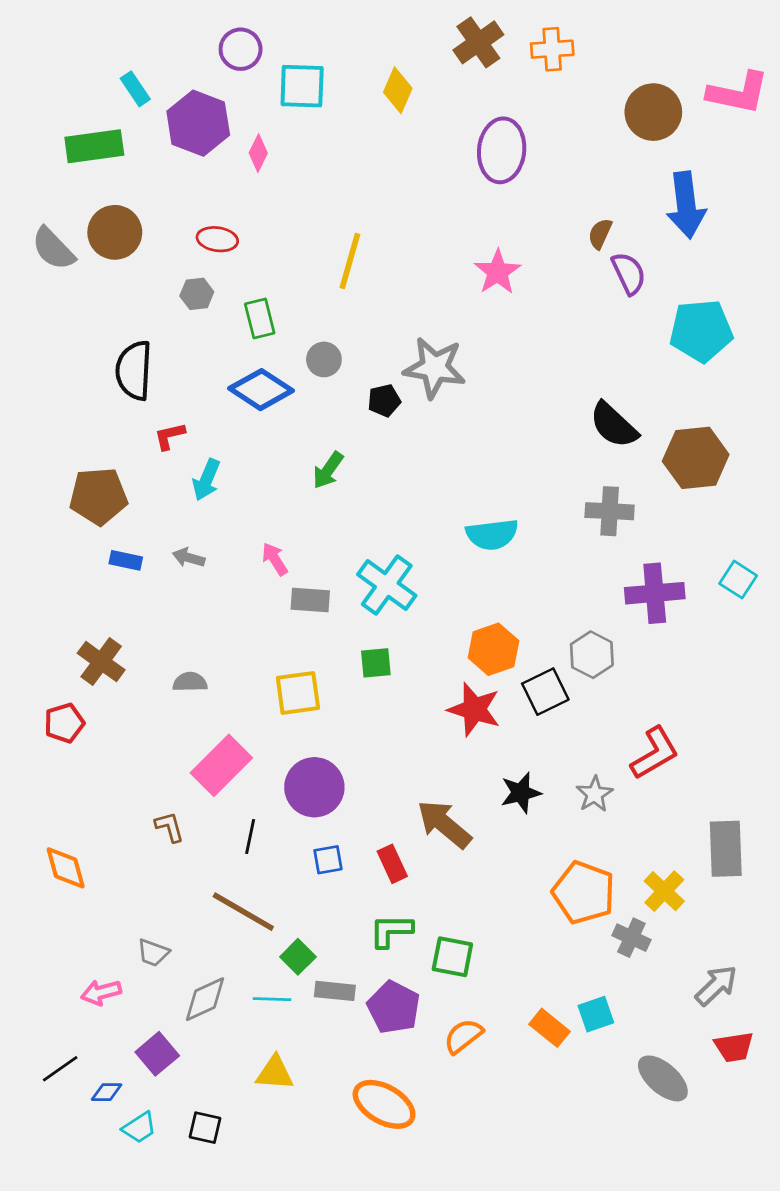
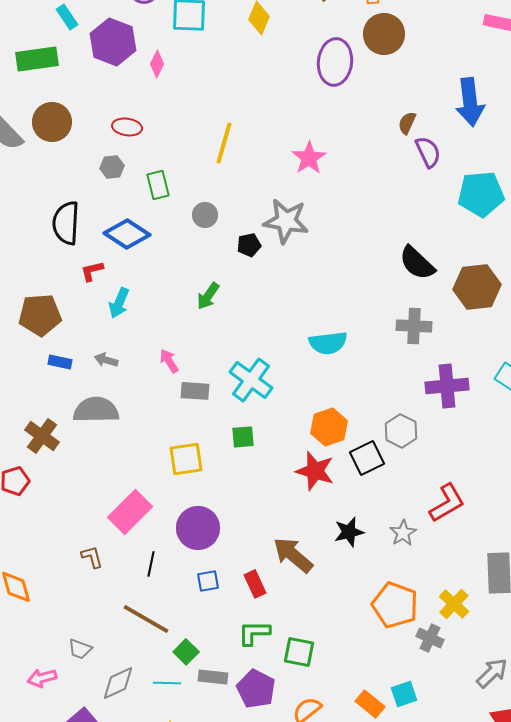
brown circle: (653, 112) -> (384, 34), moved
pink star: (498, 272) -> (309, 158), moved
blue diamond: (261, 390) -> (127, 234), moved
gray semicircle: (190, 682) -> (96, 410), moved, size x1.8

